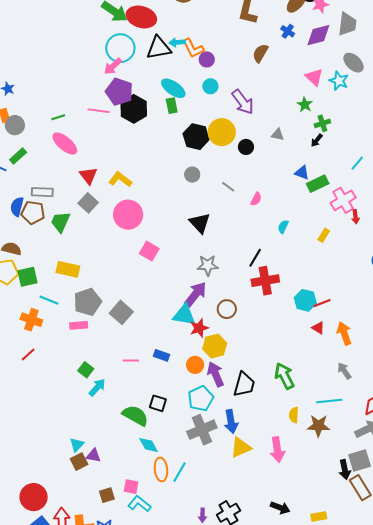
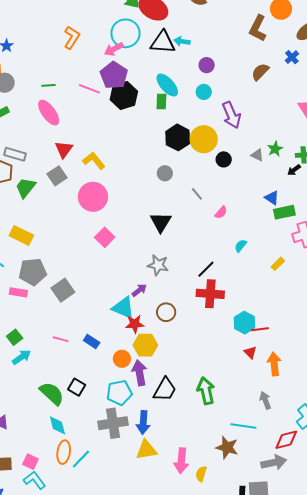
orange L-shape: (193, 48) -> (72, 38), moved, turned -135
green star: (305, 105) -> (275, 149), moved
purple arrow: (195, 294) -> (139, 290), size x0.6
yellow semicircle: (294, 415) -> (201, 474), moved

